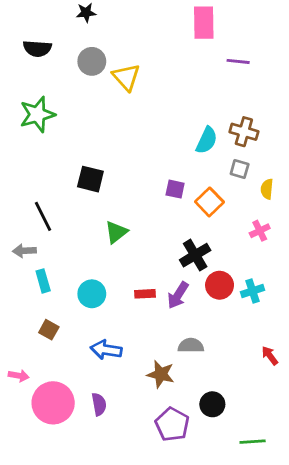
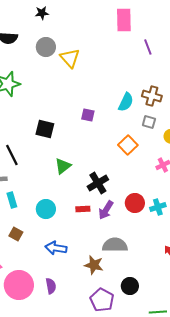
purple line: (238, 61) -> (148, 47), turned 63
purple square: (175, 189) -> (88, 115), moved
black cross: (195, 255) -> (98, 183), moved
gray semicircle: (191, 345) -> (115, 245), size x1.4

